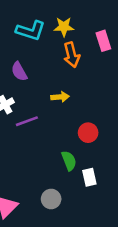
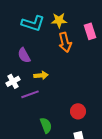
yellow arrow: (60, 97) -> (41, 75), moved
red circle: (88, 133) -> (78, 111), moved
green semicircle: (69, 161) -> (46, 125), moved

